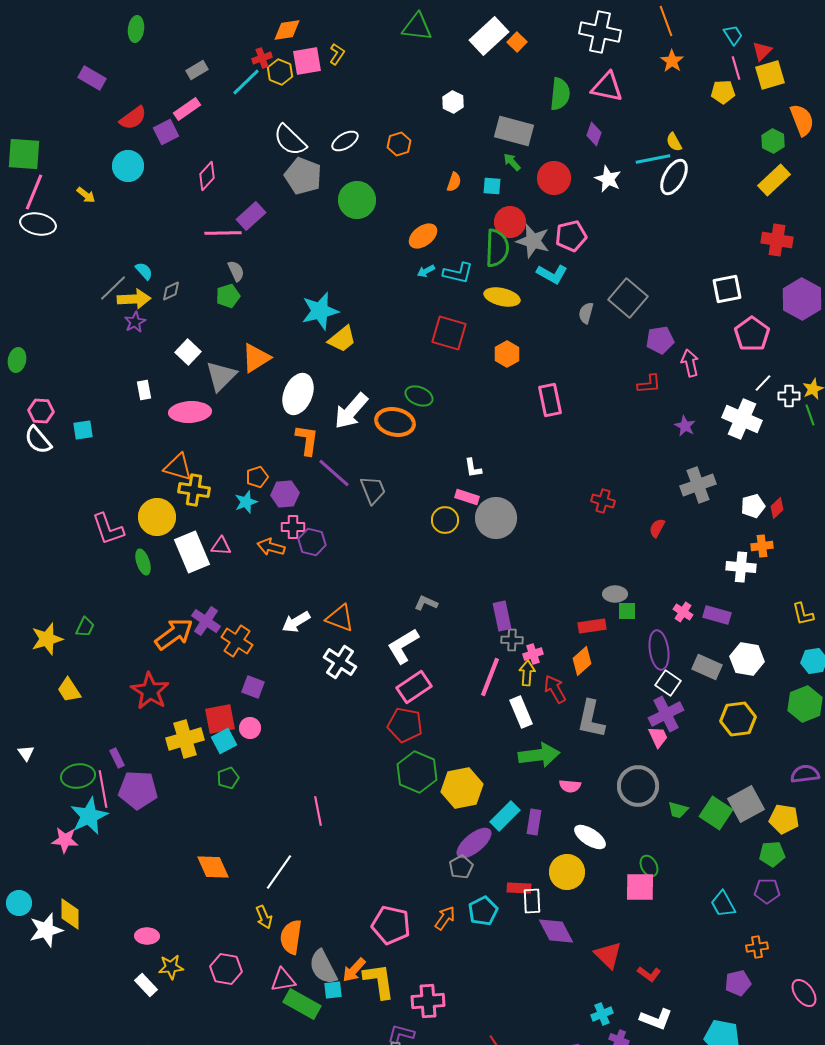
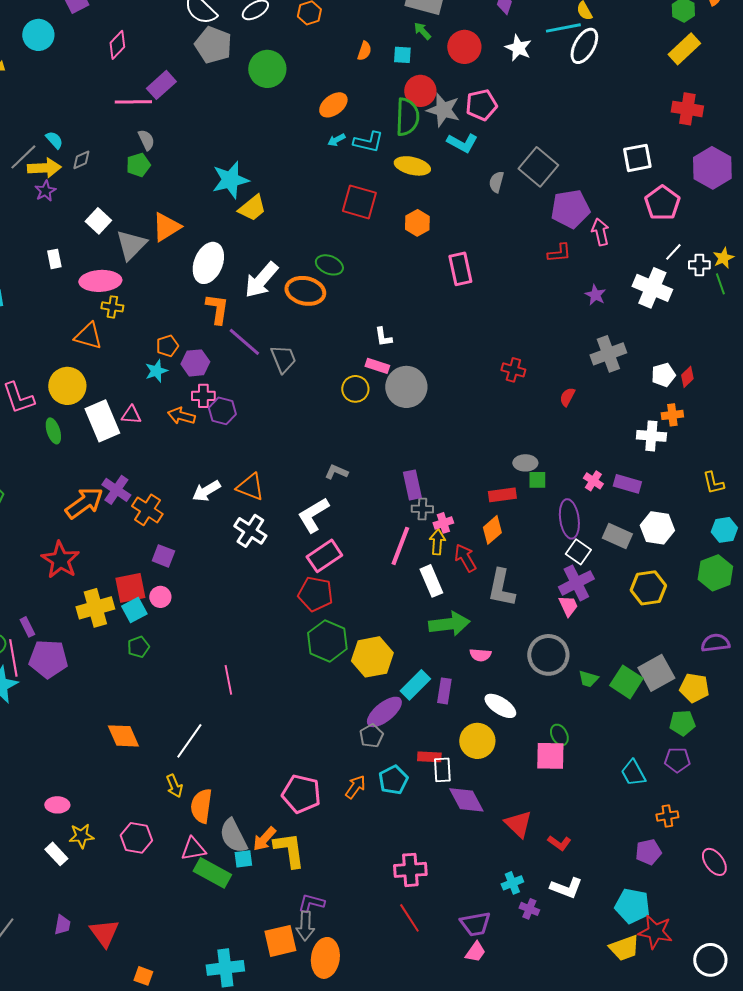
purple pentagon: (660, 340) -> (570, 209), size x1.4
yellow cross: (194, 490) -> (112, 307), moved, size x0.7
pink cross: (428, 1001) -> (410, 870), moved

